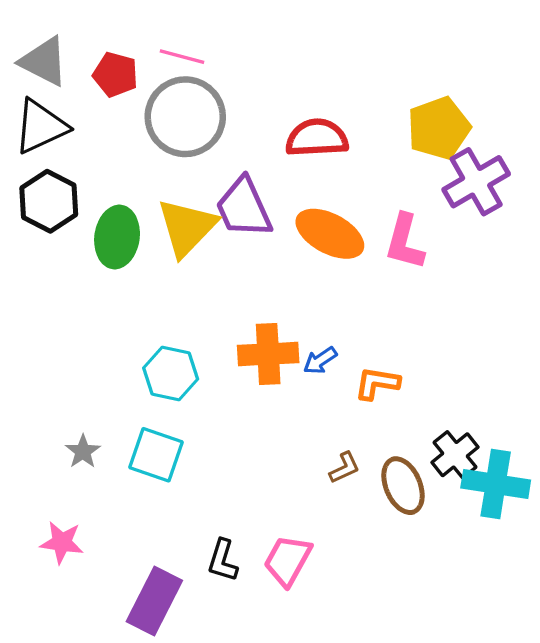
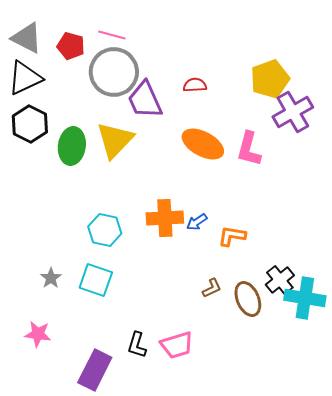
red semicircle: (317, 138) -> (195, 85), size x0.6
purple trapezoid: (244, 208) -> (145, 100), moved
pink trapezoid: (288, 560) -> (177, 345), turned -136

